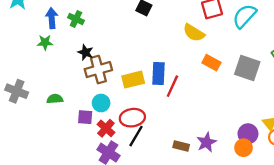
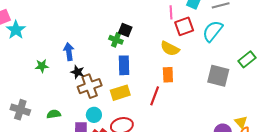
blue arrow: (52, 18) -> (69, 52), moved
green cross: (76, 19) -> (116, 40), moved
orange rectangle: (211, 63) -> (168, 75), moved, turned 63
blue rectangle: (158, 74) -> (124, 65), moved

